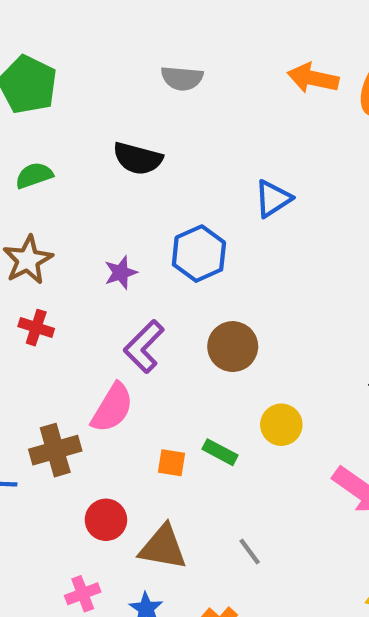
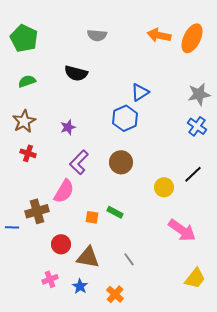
blue hexagon: (199, 254) -> (125, 118), moved
yellow circle: (281, 425) -> (164, 187), moved

